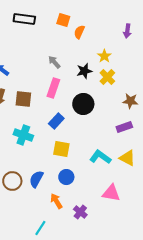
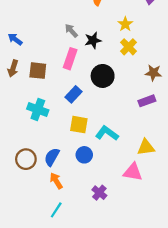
black star: (84, 71) -> (93, 40), moved
cyan L-shape: (100, 157) -> (107, 133), moved
yellow triangle: (127, 158) -> (146, 147), moved, turned -36
orange arrow: (56, 201) -> (56, 181), moved

